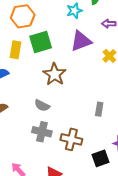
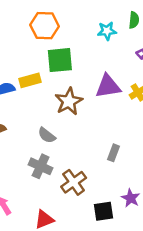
purple triangle: (81, 41) -> (108, 86), moved
yellow rectangle: (16, 50) -> (30, 80), moved, turned 54
brown cross: (71, 139) -> (74, 182), turned 30

